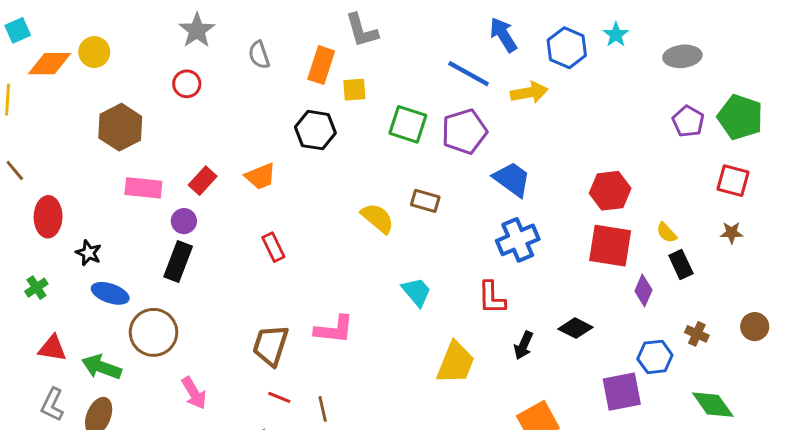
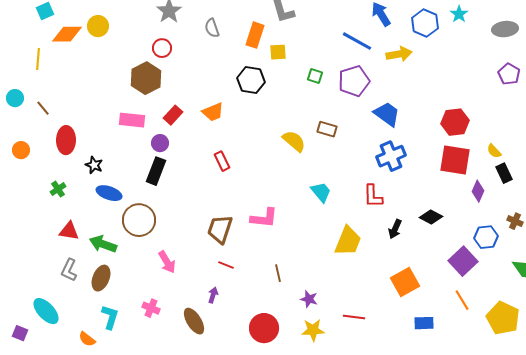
green square: (408, 124) -> (315, 76), size x0.6
brown hexagon: (120, 127) -> (146, 78), moved
purple square: (622, 392) -> (463, 261), turned -32
brown line: (323, 409) -> (278, 273), moved

